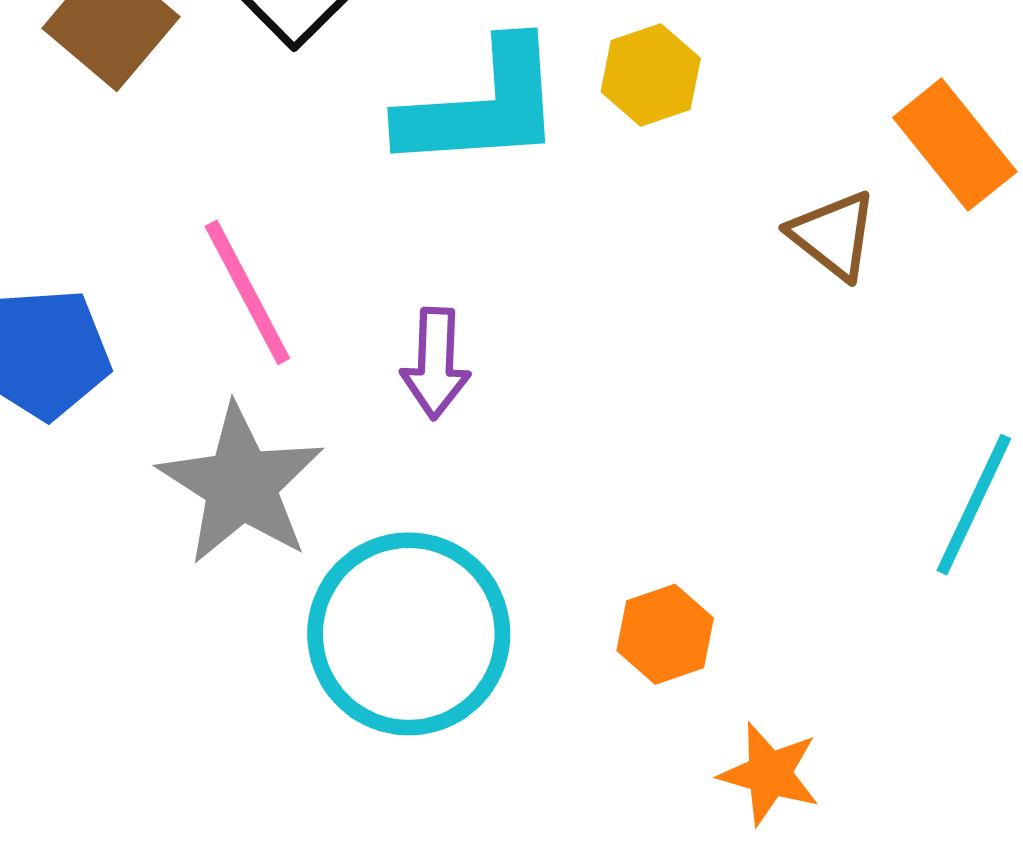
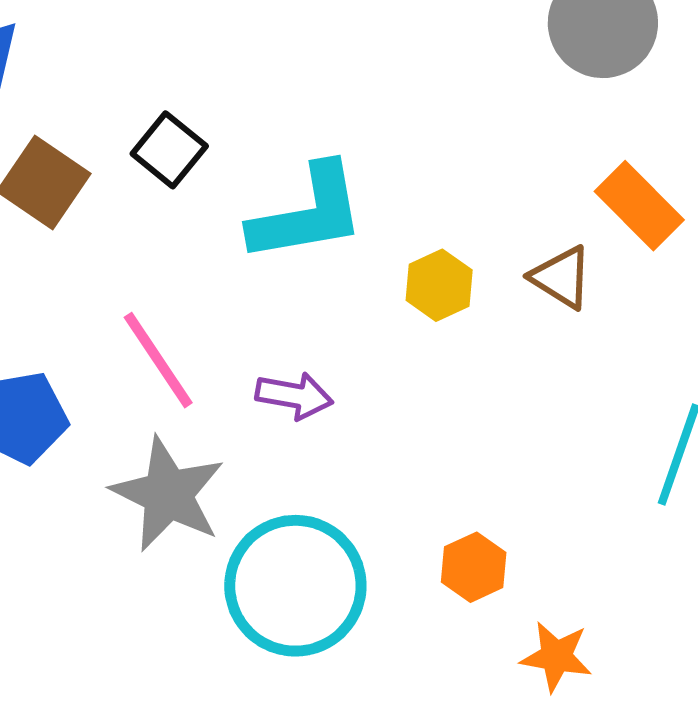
yellow hexagon: (651, 75) -> (439, 285), moved
purple arrow: (436, 363) -> (294, 396), turned -76

